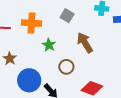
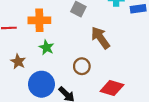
green star: (49, 45) -> (47, 47), moved

